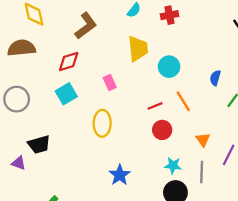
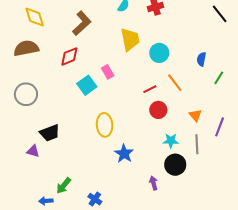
cyan square: (66, 94) -> (87, 85), moved
yellow ellipse: (102, 123) -> (105, 125), moved

